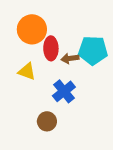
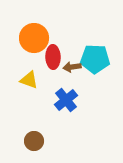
brown circle: (47, 121) -> (34, 141), moved

